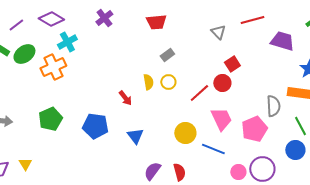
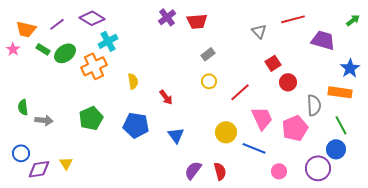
purple cross: (104, 18) -> (167, 17), moved
yellow semicircle: (148, 82) -> (133, 81), moved
red circle: (222, 83) -> (288, 82), moved
purple circle: (262, 169) -> (318, 168), moved

